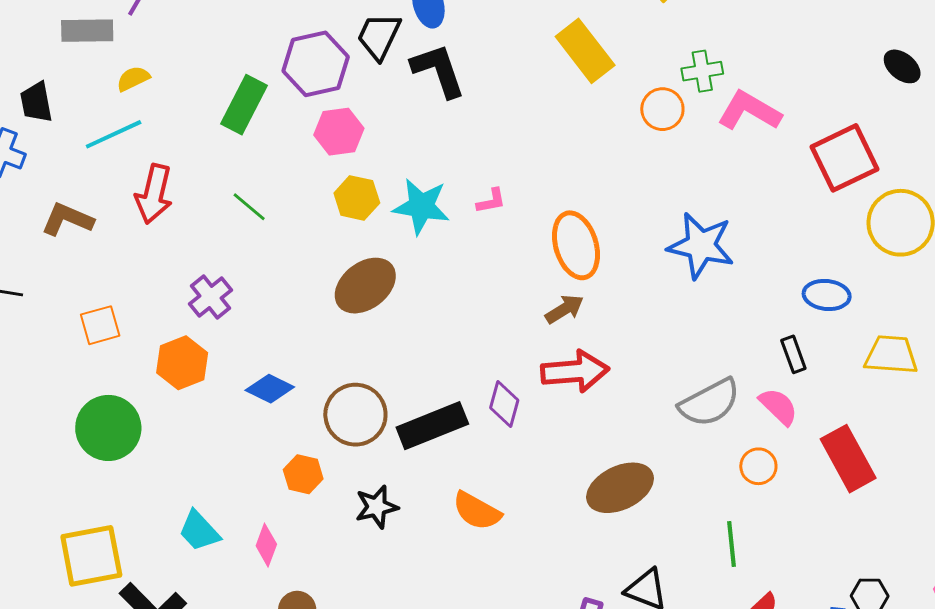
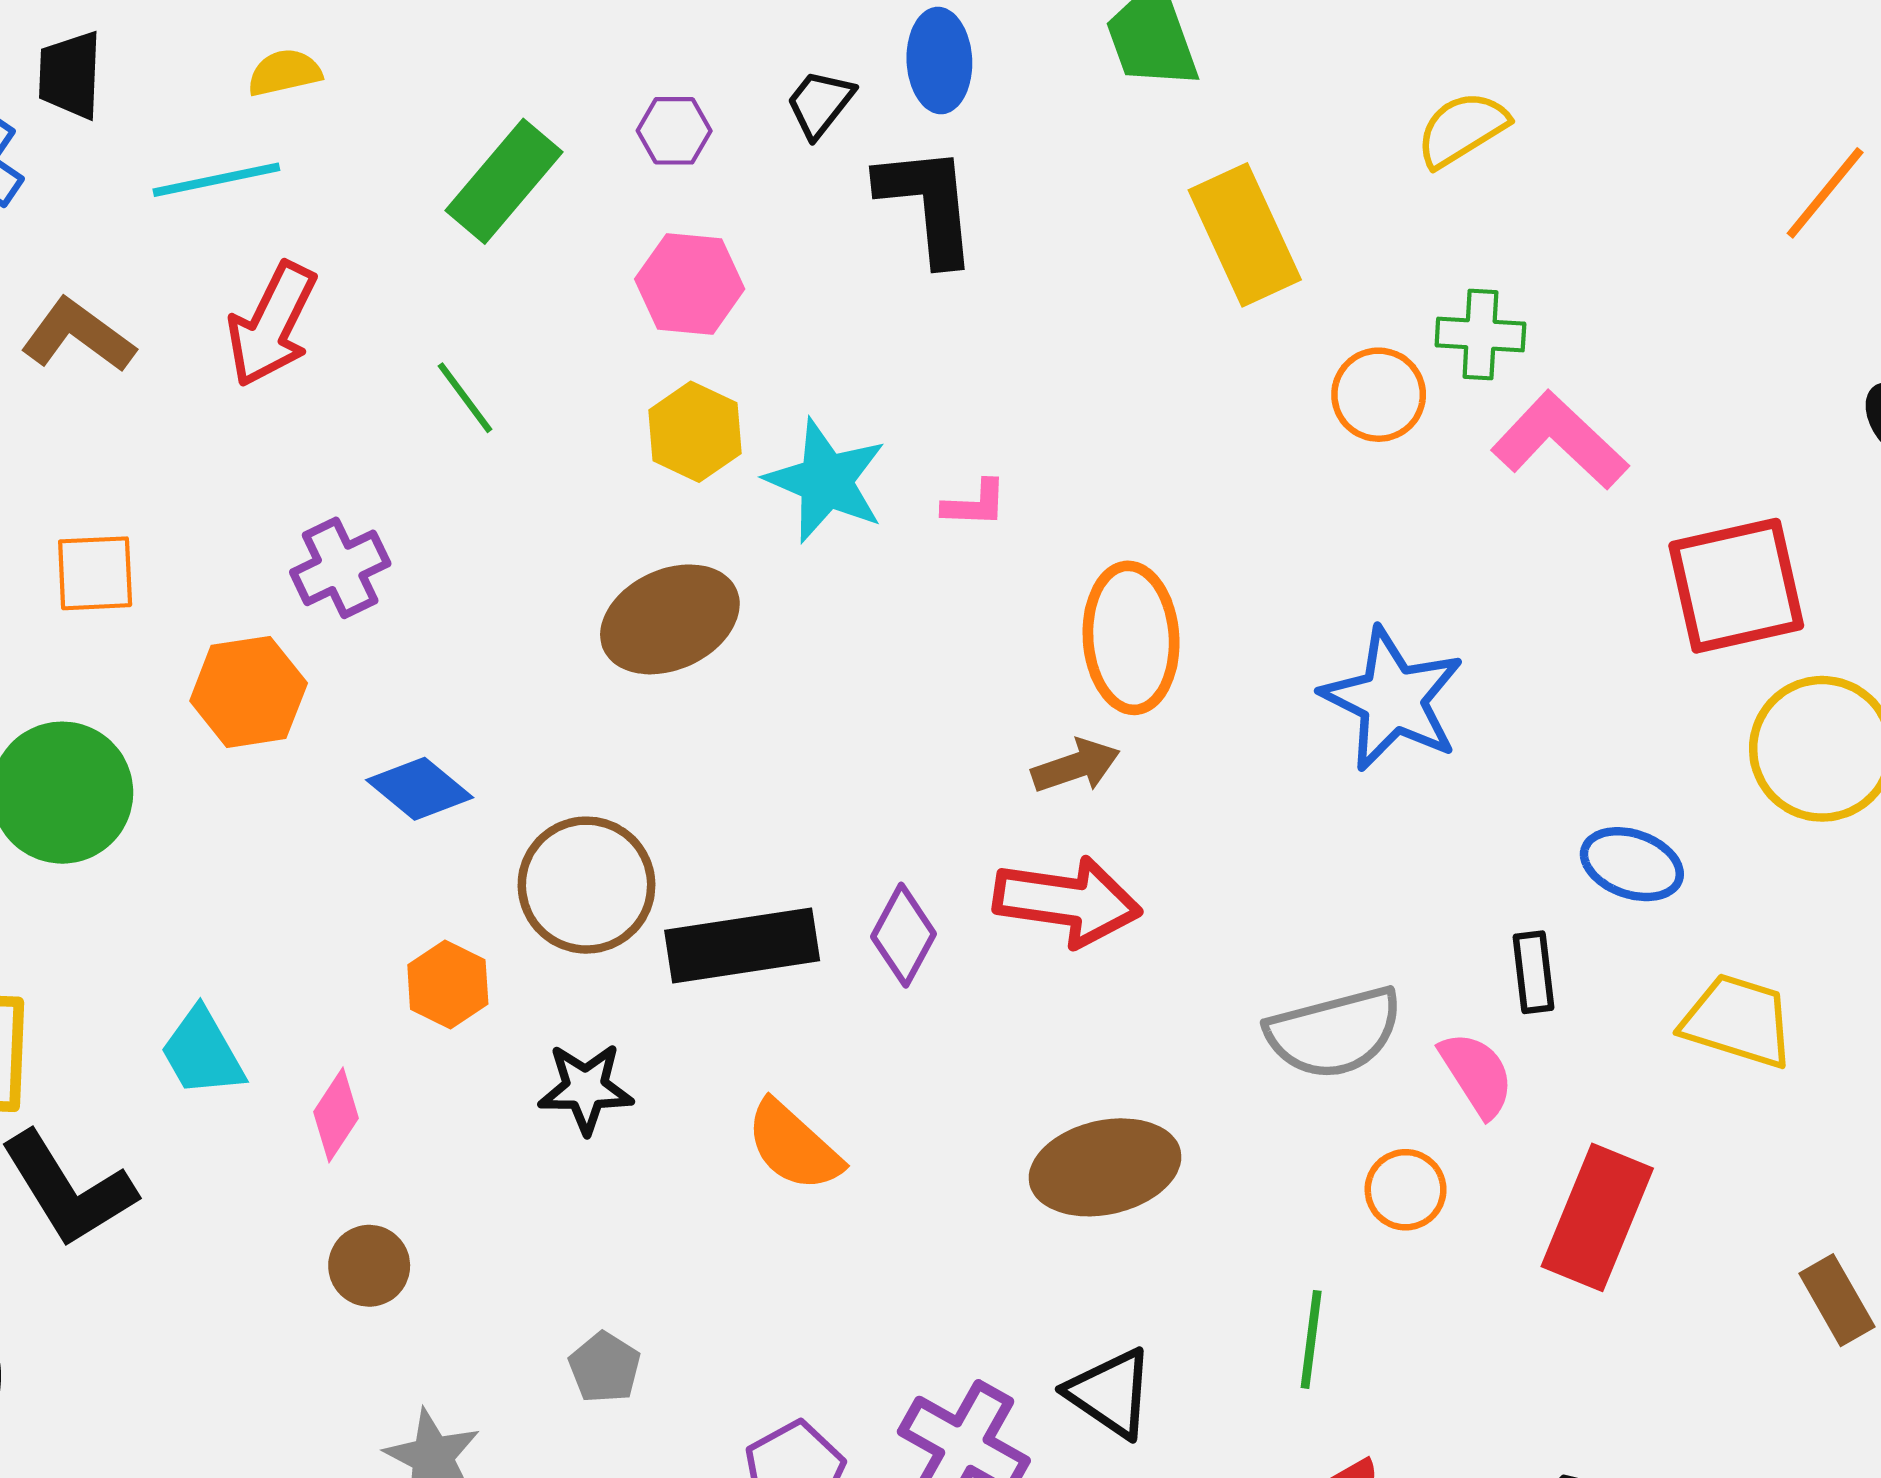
black trapezoid: (379, 36) -> (820, 104), size x0.7
purple hexagon: (316, 64) -> (674, 131), size x0.5
red rectangle: (848, 459) -> (1597, 1217), turned 38

